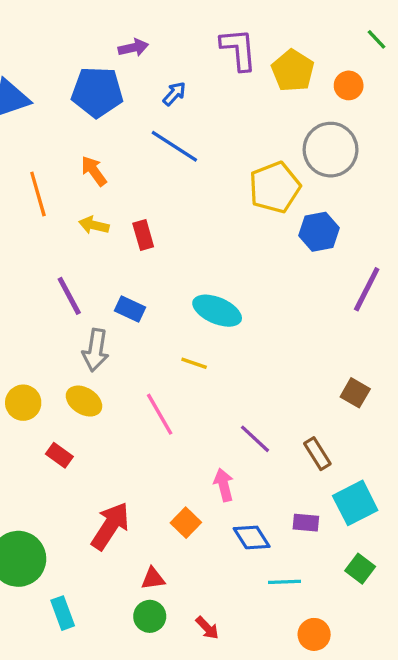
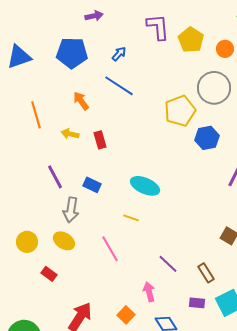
purple arrow: (133, 48) -> (94, 16), moved
orange arrow: (94, 171) -> (81, 101), moved
purple rectangle: (306, 523) -> (197, 303), moved

